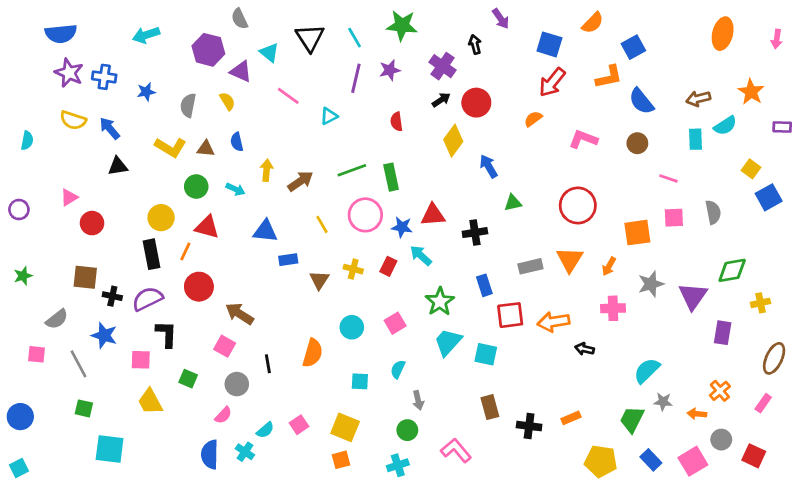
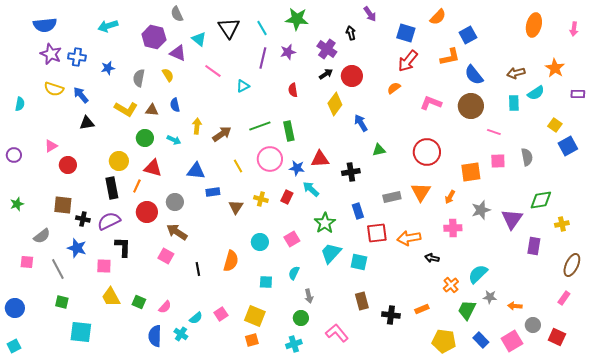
brown circle: (637, 143) -> (471, 106), size x1.6
green square: (188, 379) -> (139, 302), moved
gray circle: (237, 384) -> (175, 202), moved
orange cross: (720, 391) -> (451, 285), moved

